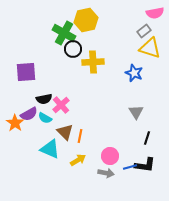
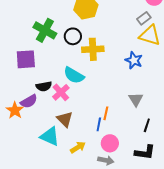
green cross: (64, 33) -> (45, 30), moved
cyan semicircle: (45, 118) -> (74, 75), moved, size x1.5
orange line: (80, 136) -> (106, 113), moved
blue line: (130, 167) -> (99, 124), moved, turned -64

